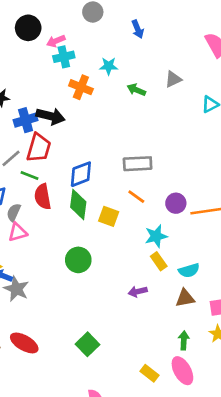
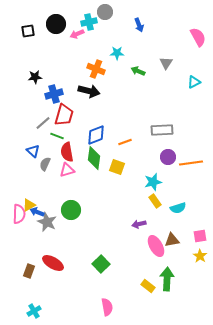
cyan cross: (64, 57) -> (89, 22), moved
gray triangle: (173, 79) -> (166, 63), turned -32
black arrow: (51, 116) -> (89, 91), moved
gray rectangle: (138, 164) -> (162, 130), moved
orange line: (136, 197) -> (125, 142), moved, turned -56
pink triangle: (18, 232) -> (67, 170), moved
green circle: (78, 260) -> (71, 210), moved
brown triangle: (185, 298) -> (172, 240), moved
green arrow: (184, 340) -> (167, 279), moved, size x1.6
pink ellipse: (182, 371) -> (156, 246), moved

